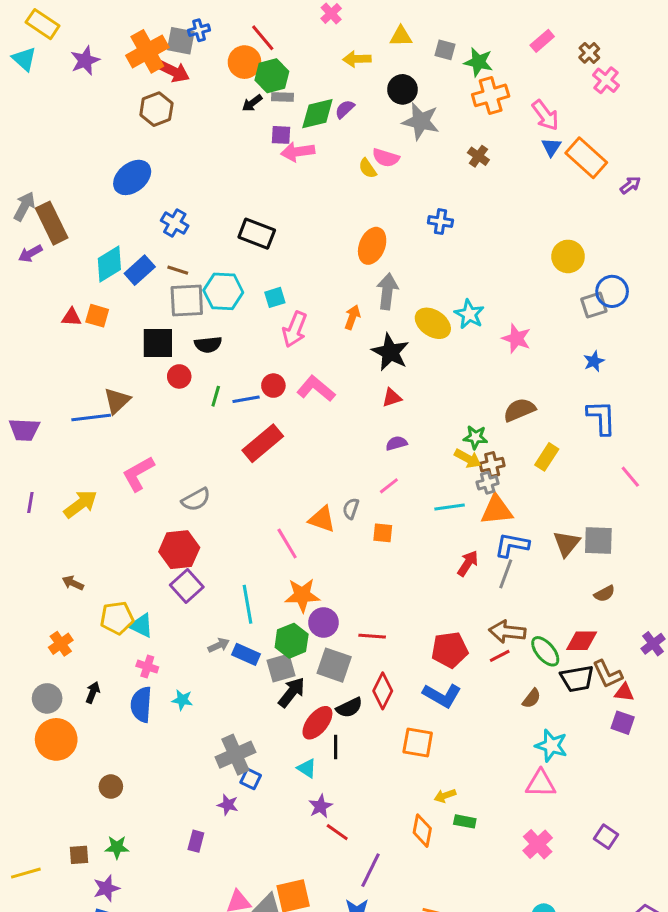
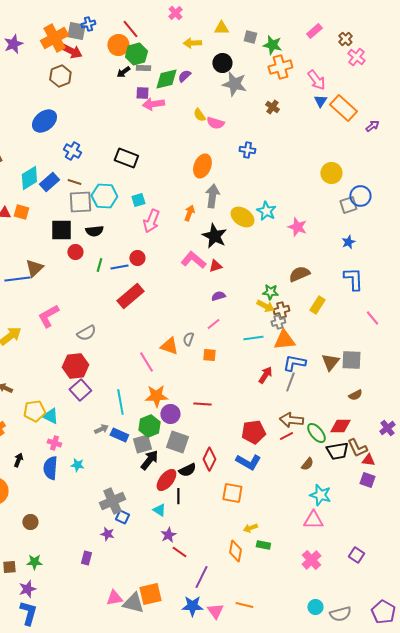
pink semicircle: (386, 158) -> (215, 123), moved
pink L-shape: (316, 389) -> (193, 260), moved
red line: (372, 636) -> (202, 404), moved

